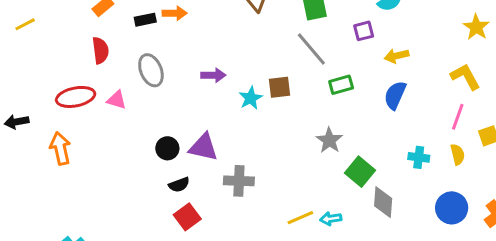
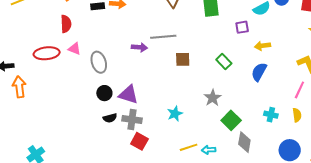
gray line: (311, 49) -> (163, 37), moved, turned -60
gray ellipse: (151, 70) -> (99, 62), moved
green rectangle: (341, 85) -> (224, 62), turned 56
cyan star: (251, 98) -> (175, 114), moved
pink triangle: (117, 100) -> (74, 49), moved
orange arrow: (60, 148) -> (19, 87), moved
gray cross: (239, 181) -> (132, 119), moved
red square: (187, 217) -> (139, 141), moved, turned -30

